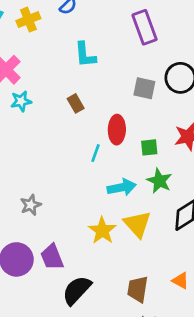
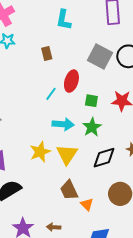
gray square: (144, 88) -> (100, 57), size x1.4
brown trapezoid: (138, 289) -> (69, 190), moved, turned -50

